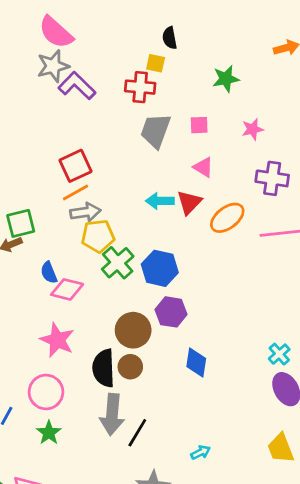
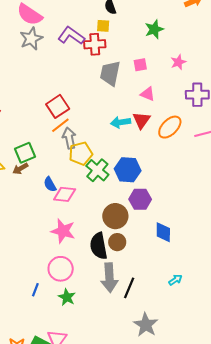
purple L-shape: (77, 86) -> (71, 36), moved
gray arrow: (85, 212) -> (69, 138), turned -85
cyan arrow: (201, 452) -> (175, 280), moved

